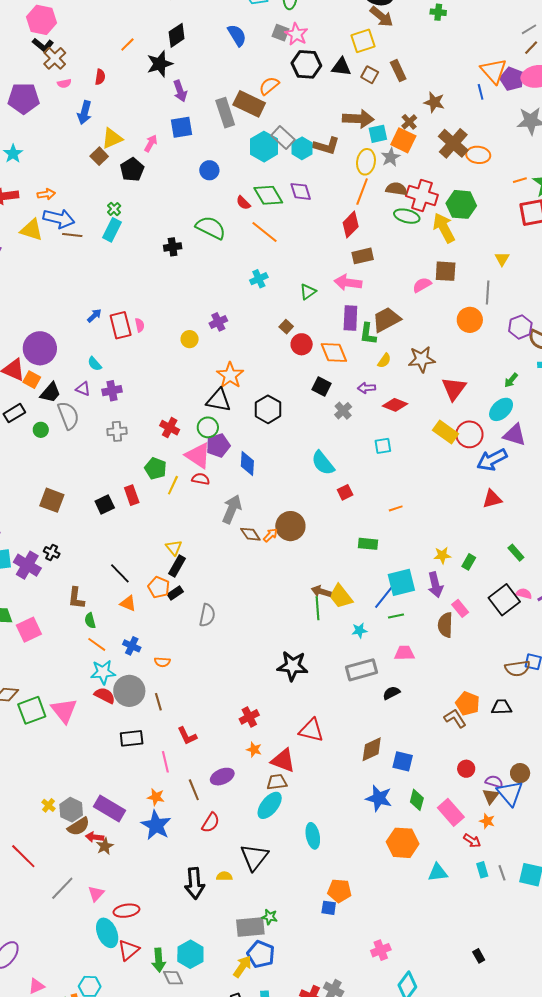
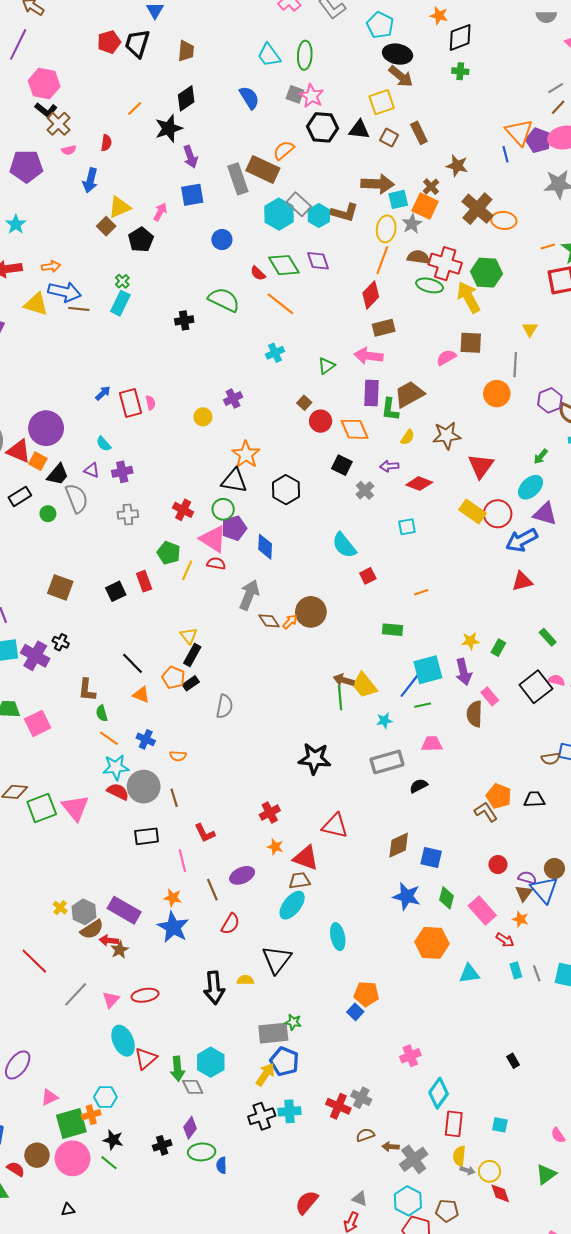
brown semicircle: (517, 668) -> (551, 759), size x0.7
blue square: (329, 908) -> (355, 1012), turned 35
red ellipse: (126, 911) -> (145, 995), moved

